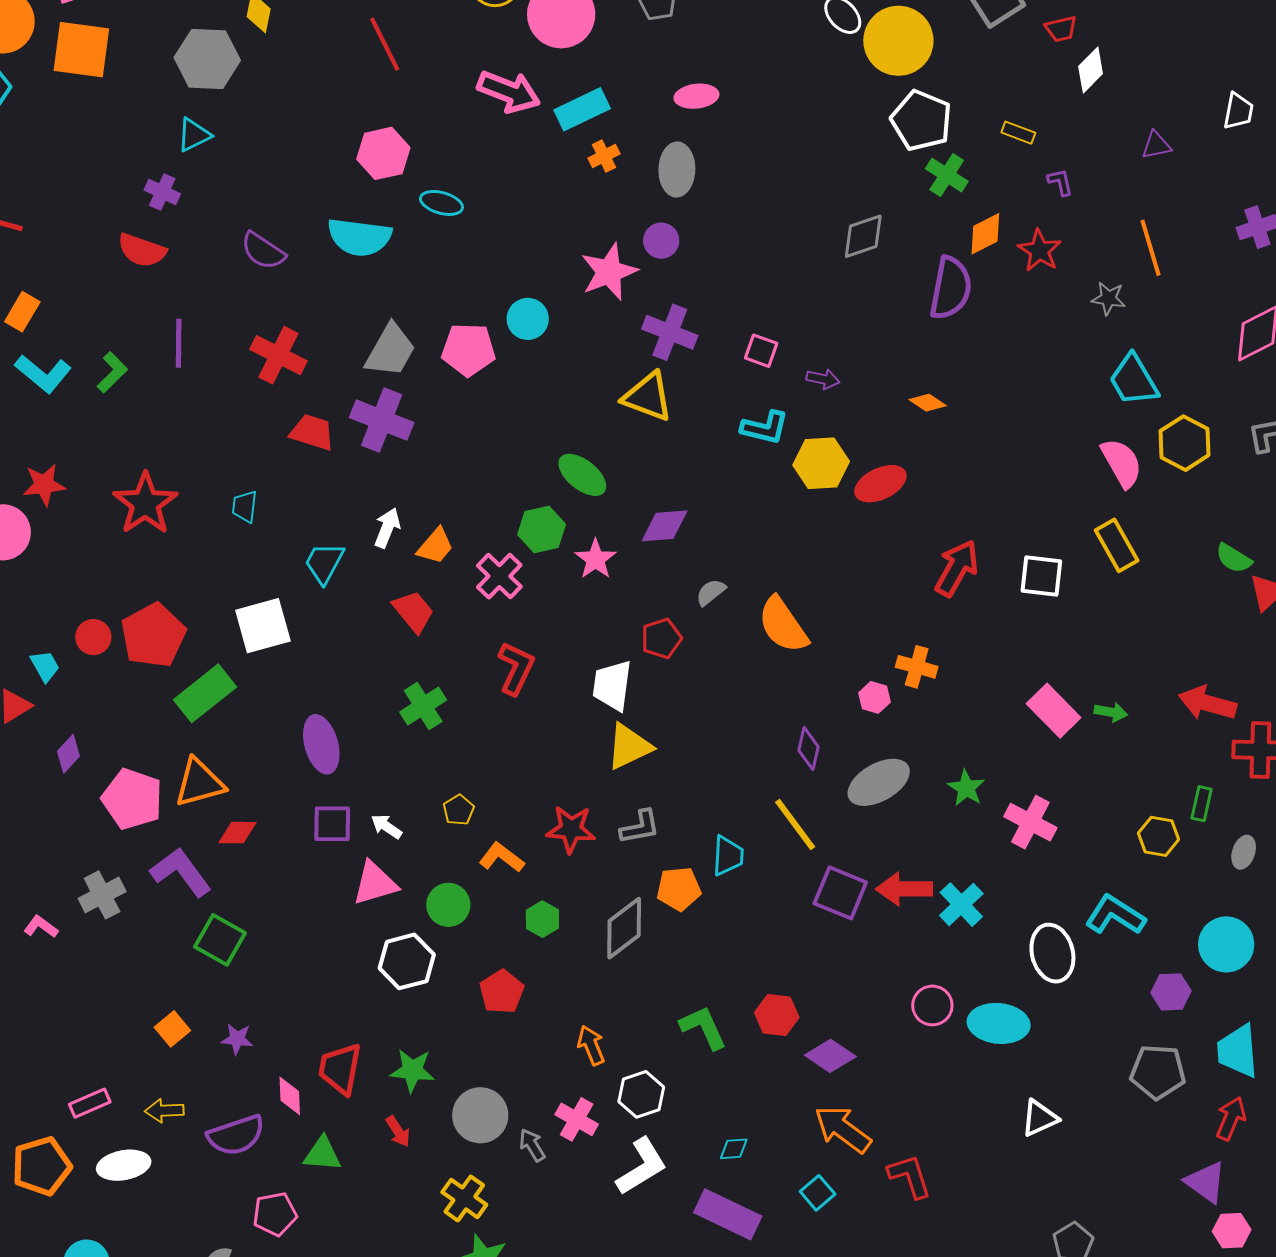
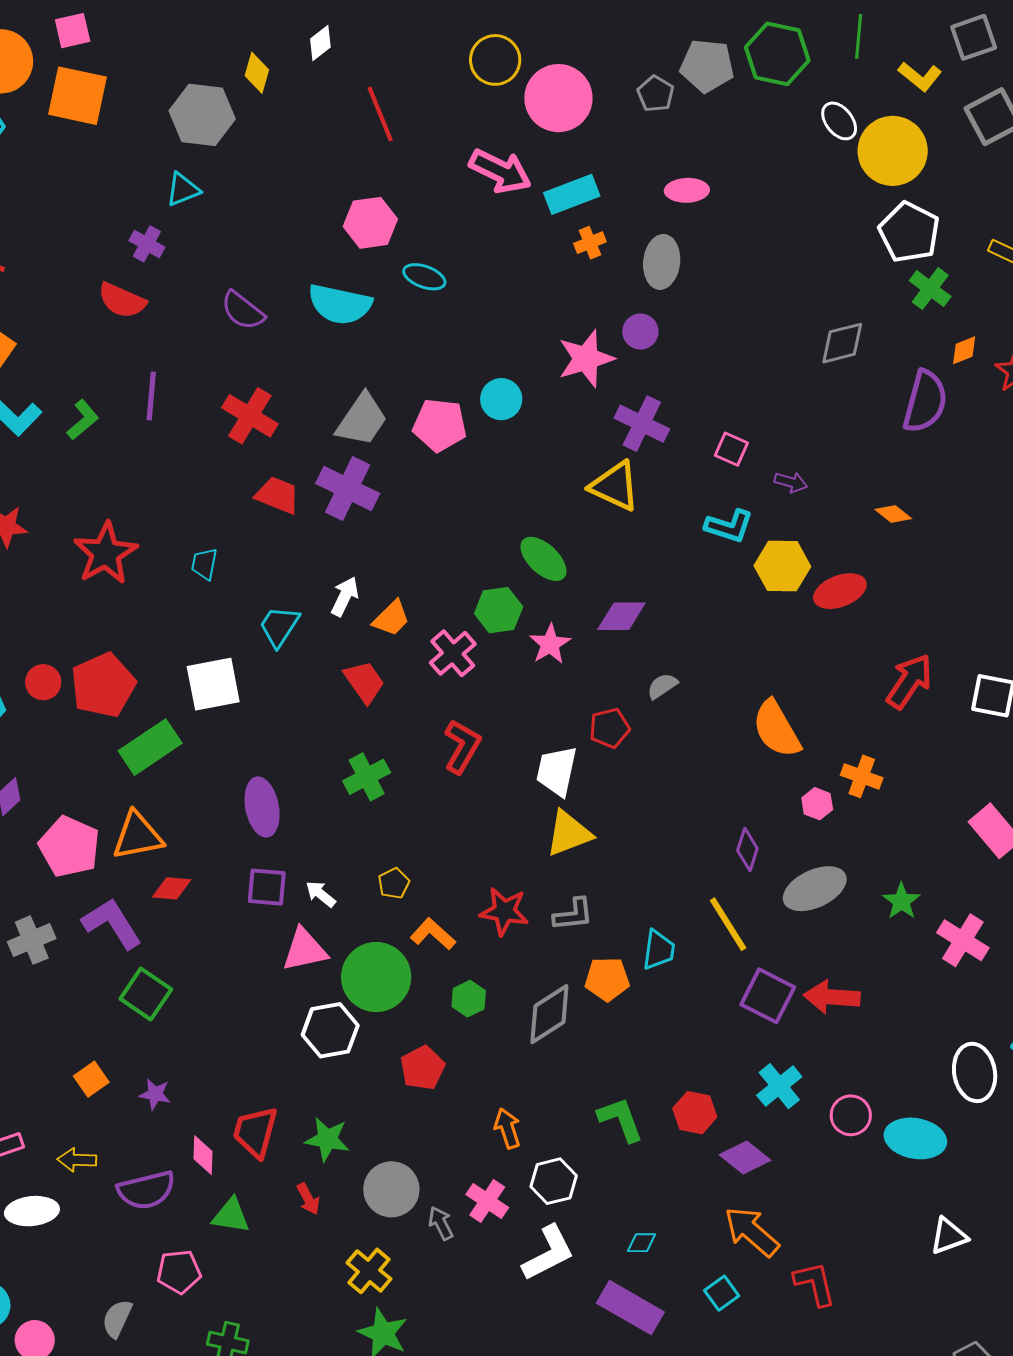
orange diamond: (985, 234) -> (964, 350), size x0.7
orange semicircle: (783, 625) -> (777, 729), moved
green circle: (448, 905) -> (376, 977), size x1.6
cyan cross: (961, 905) -> (779, 1086), moved

